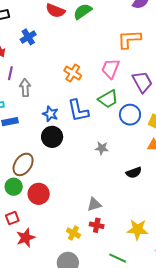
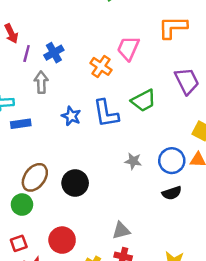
blue cross: (28, 37) -> (54, 53), moved
pink trapezoid: (110, 69) -> (128, 48), moved
purple line: (10, 73) -> (27, 53), moved
blue circle: (130, 115) -> (172, 161), moved
black circle: (52, 137) -> (75, 183), moved
red circle: (39, 194) -> (62, 240), moved

